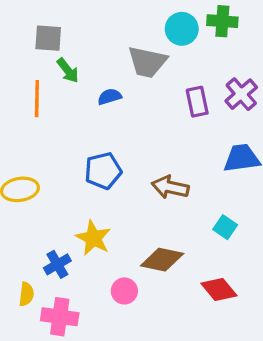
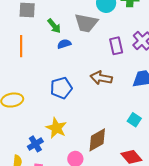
green arrow: (68, 71) -> (54, 26), moved
brown arrow: (170, 187) -> (101, 78), moved
brown diamond: (162, 260) -> (97, 140), turned -40

